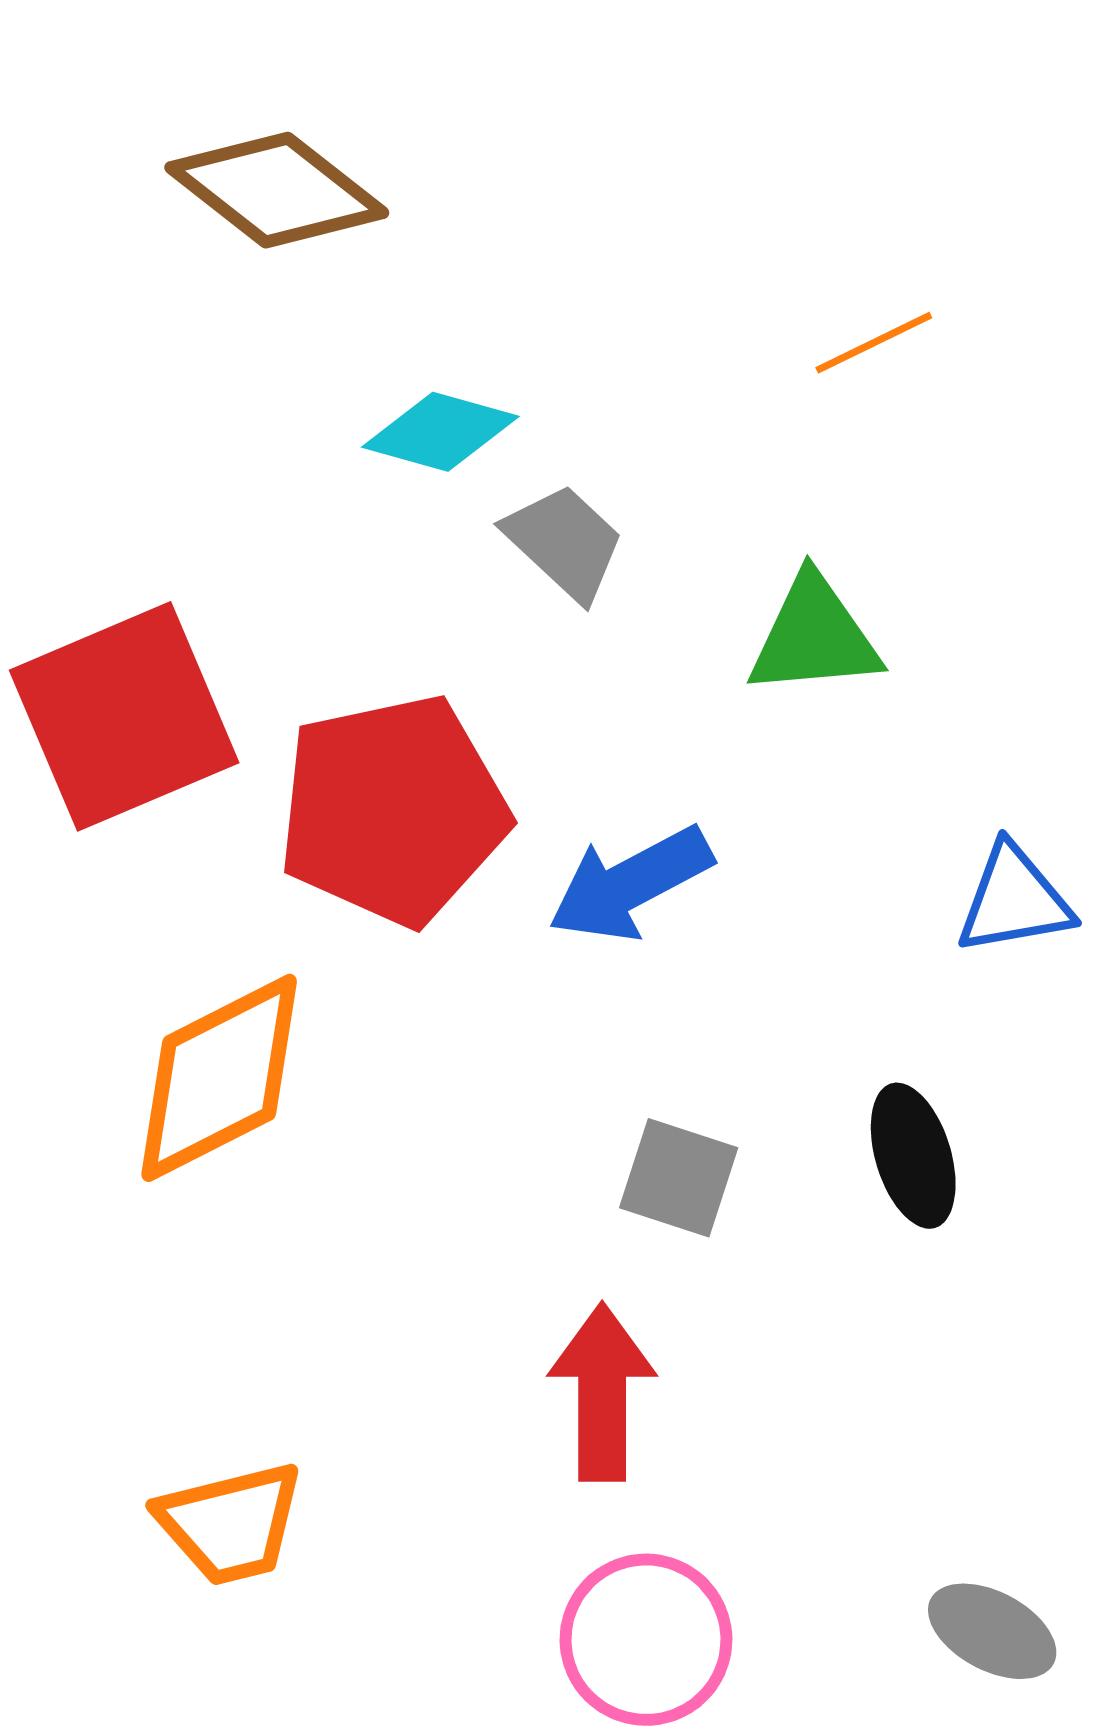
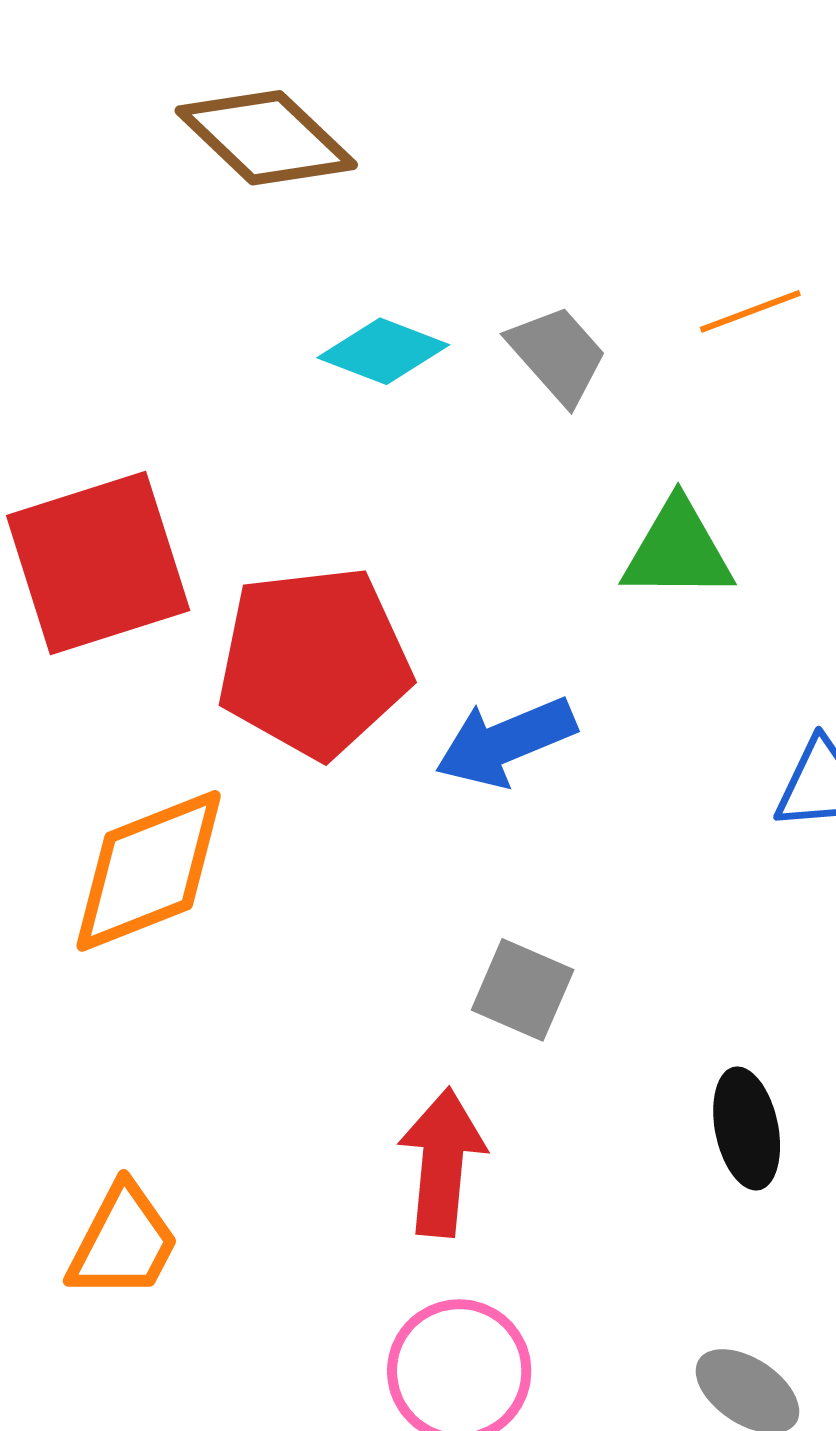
gray trapezoid: (565, 542) -> (557, 355), moved
black ellipse: (913, 1156) -> (747, 1128), moved
orange trapezoid: (231, 1524) -> (123, 1242), turned -54

